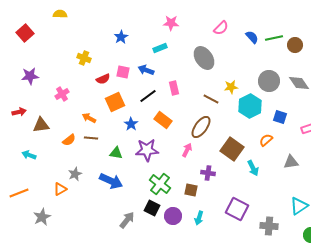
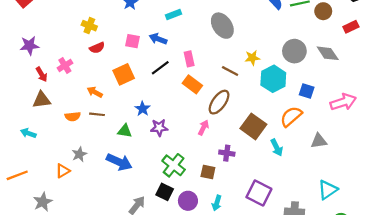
red semicircle: (103, 79) -> (97, 48), moved
red arrow: (19, 112) -> (42, 74), moved, turned 72
orange rectangle: (163, 120) -> (192, 84), moved
blue star: (131, 124) -> (143, 109), moved
orange semicircle: (69, 140) -> (73, 117), turned 32
orange semicircle: (266, 140) -> (291, 117), size x1.5
purple star: (147, 150) -> (159, 128), size x0.7

